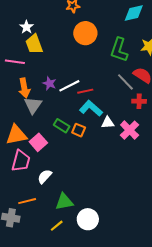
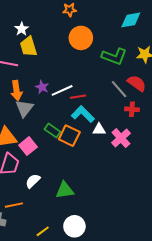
green L-shape: (119, 50) -> (114, 56), turned -90
orange square: (79, 130) -> (69, 136), size x1.5
green triangle: (64, 202) -> (65, 190), moved

